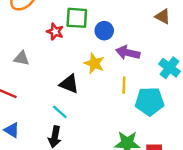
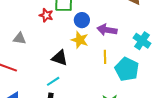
blue circle: (104, 31) -> (82, 20), moved
cyan pentagon: (150, 101) -> (127, 69), turned 30
cyan line: (60, 112) -> (53, 81), turned -72

